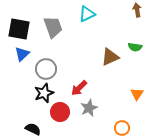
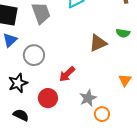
black star: (44, 93) -> (18, 83), moved
gray star: (89, 108) -> (88, 98), moved
orange circle: (122, 128) -> (102, 114), moved

